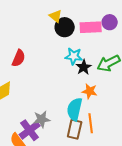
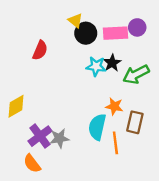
red semicircle: (19, 58) -> (40, 50), moved
black star: (84, 67) -> (112, 63), moved
brown rectangle: (75, 129) -> (135, 122), moved
purple cross: (30, 130) -> (40, 136), moved

